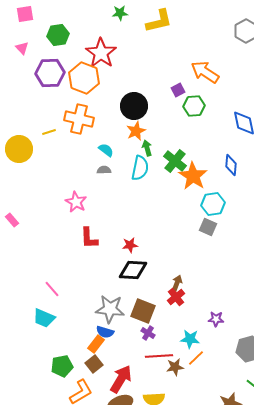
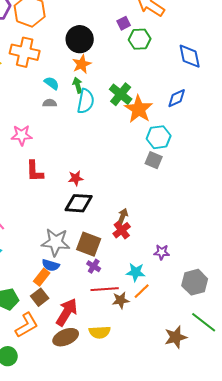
green arrow: (147, 148) -> (78, 85), moved
blue diamond: (231, 165) -> (177, 98), turned 60
pink star: (76, 202) -> (22, 135), turned -30

